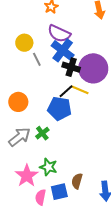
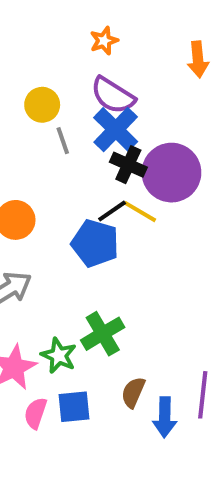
green cross: (42, 133) -> (103, 334), moved, size x1.5
brown semicircle: (77, 181) -> (133, 392), moved

